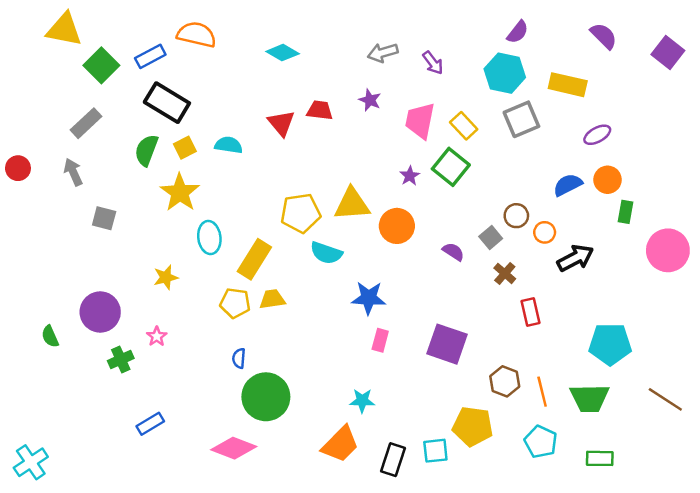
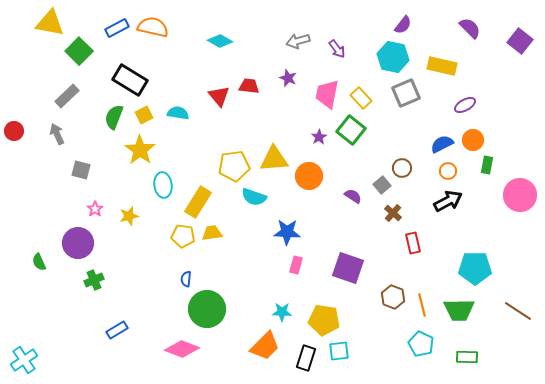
blue rectangle: (150, 56) -> (117, 28), moved
orange circle: (545, 232) -> (448, 171), moved
pink star: (157, 336) -> (95, 209), moved
yellow pentagon: (473, 426) -> (324, 320), moved

